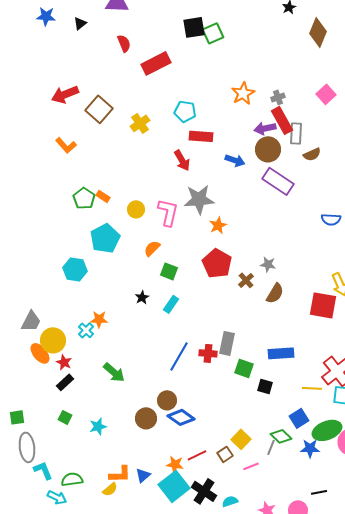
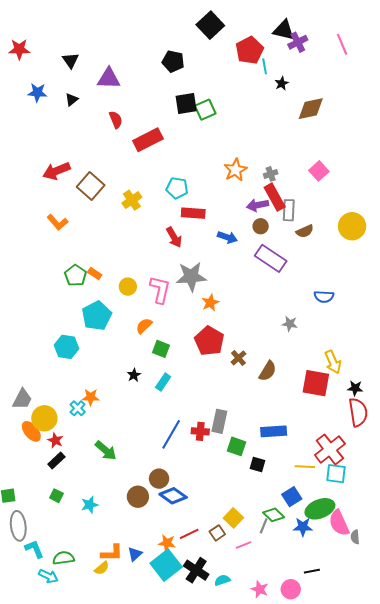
brown diamond: (318, 32) -> (311, 109), turned 56
brown circle: (268, 149) -> (261, 226), size x0.6
gray star: (268, 264) -> (290, 324), moved

